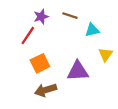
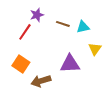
brown line: (70, 16) -> (63, 24), moved
orange square: (40, 63) -> (21, 64), moved, turned -30

